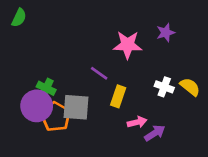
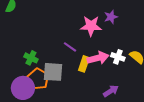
purple star: (166, 33) -> (111, 17), moved
purple circle: (37, 106) -> (23, 88), moved
pink arrow: (137, 122) -> (98, 58), moved, size x1.5

